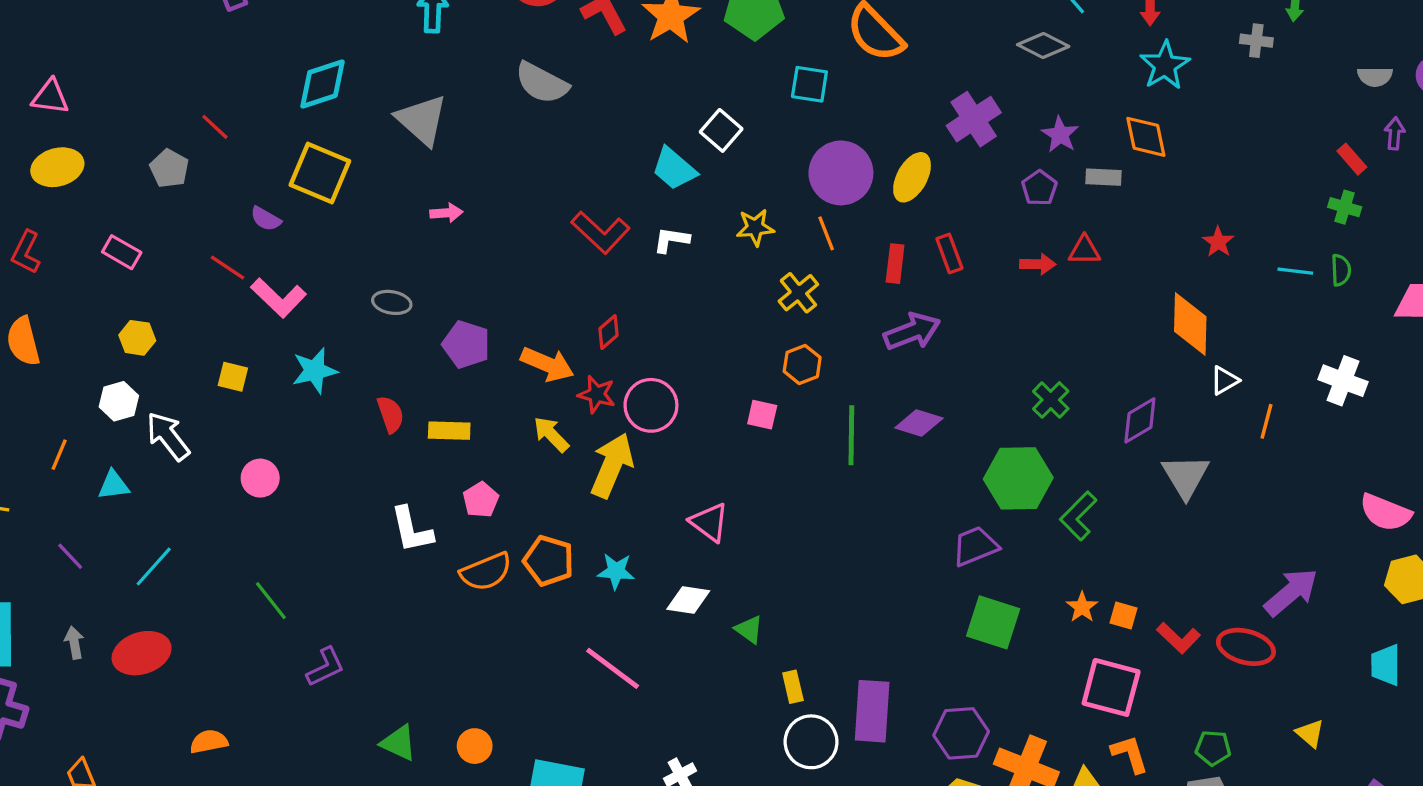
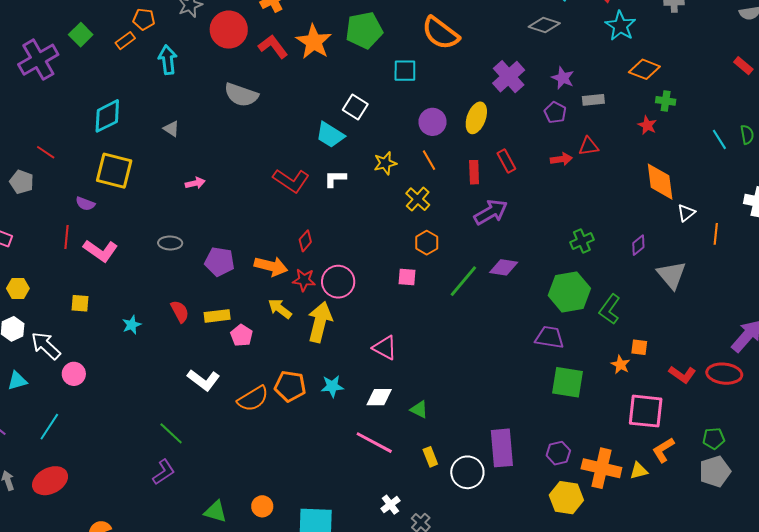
gray triangle: (422, 120) -> (171, 129), size x0.5
orange diamond: (1146, 137) -> (644, 69), moved, turned -48
purple circle: (841, 173) -> (432, 122), size x0.7
green cross: (1345, 207) -> (666, 101), moved
red star: (1218, 242) -> (647, 125), moved
red line: (228, 268) -> (66, 237), turned 70
cyan line: (1295, 271) -> (719, 139), turned 60
cyan star: (315, 371) -> (132, 325), moved, size x0.7
green cross: (1051, 400) -> (582, 241), turned 30
purple diamond: (1140, 420) -> (638, 245), size x0.7
green line: (851, 435) -> (463, 281), turned 48
pink circle: (260, 478) -> (74, 374), moved
pink pentagon: (481, 500) -> (242, 335), moved
white L-shape: (412, 530) -> (204, 380), turned -32
purple trapezoid: (975, 546) -> (549, 337), turned 40
green line: (271, 601) -> (171, 433), moved
orange square: (1124, 615) -> (639, 347), moved
pink line: (613, 668) -> (374, 443), moved
yellow rectangle: (793, 687) -> (430, 457), moved
purple hexagon: (961, 733) -> (558, 453), size x0.7
orange L-shape: (1130, 754) -> (663, 450), turned -96

